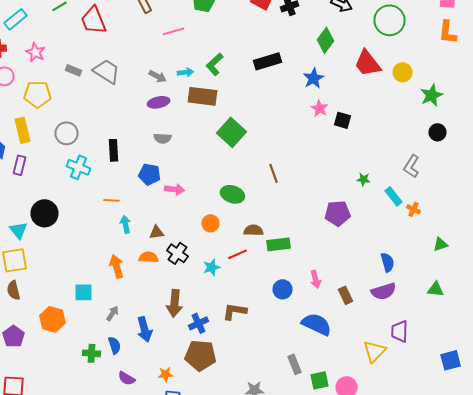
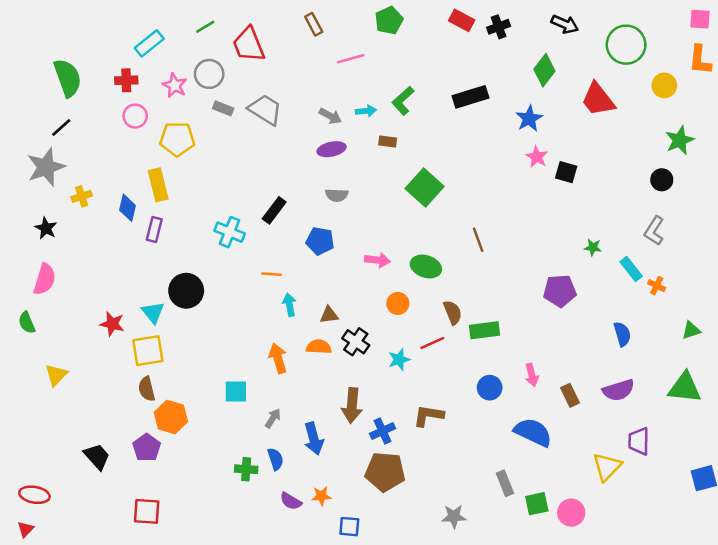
yellow circle: (402, 72) -> (664, 85), moved
brown rectangle: (202, 96) -> (388, 142), size x0.5
black circle: (438, 132) -> (662, 180), moved
gray circle: (66, 133) -> (209, 74), moved
black rectangle: (114, 150) -> (274, 210), turned 40
pink arrow: (174, 189) -> (377, 260), moved
brown semicircle: (254, 230) -> (453, 312), turned 66
blue semicircle: (388, 262) -> (622, 334), moved
green triangle: (436, 289) -> (685, 388), size x1.6
orange hexagon: (52, 319) -> (171, 417), moved
orange star: (166, 374) -> (321, 496), moved

